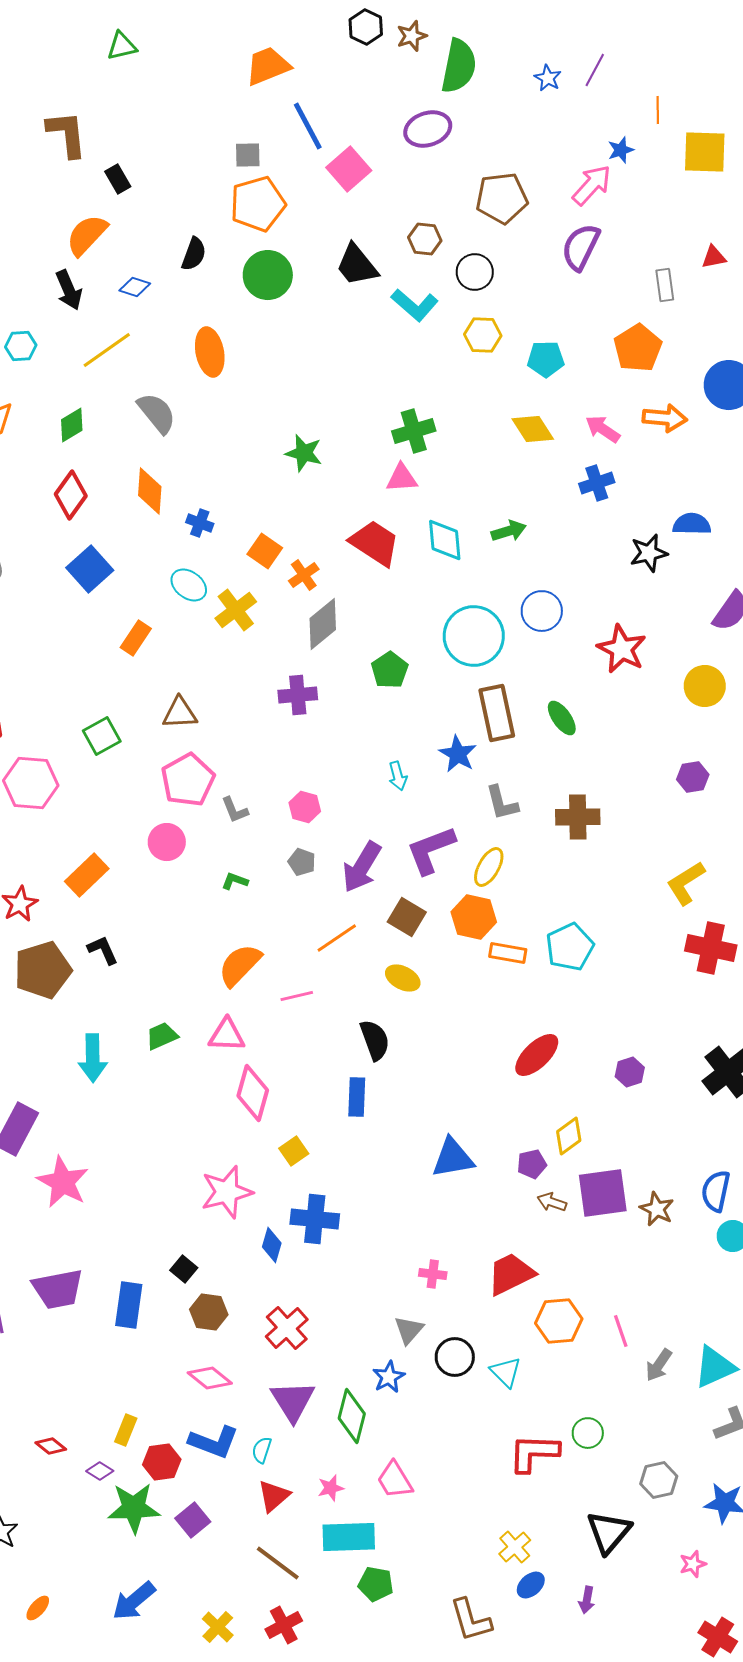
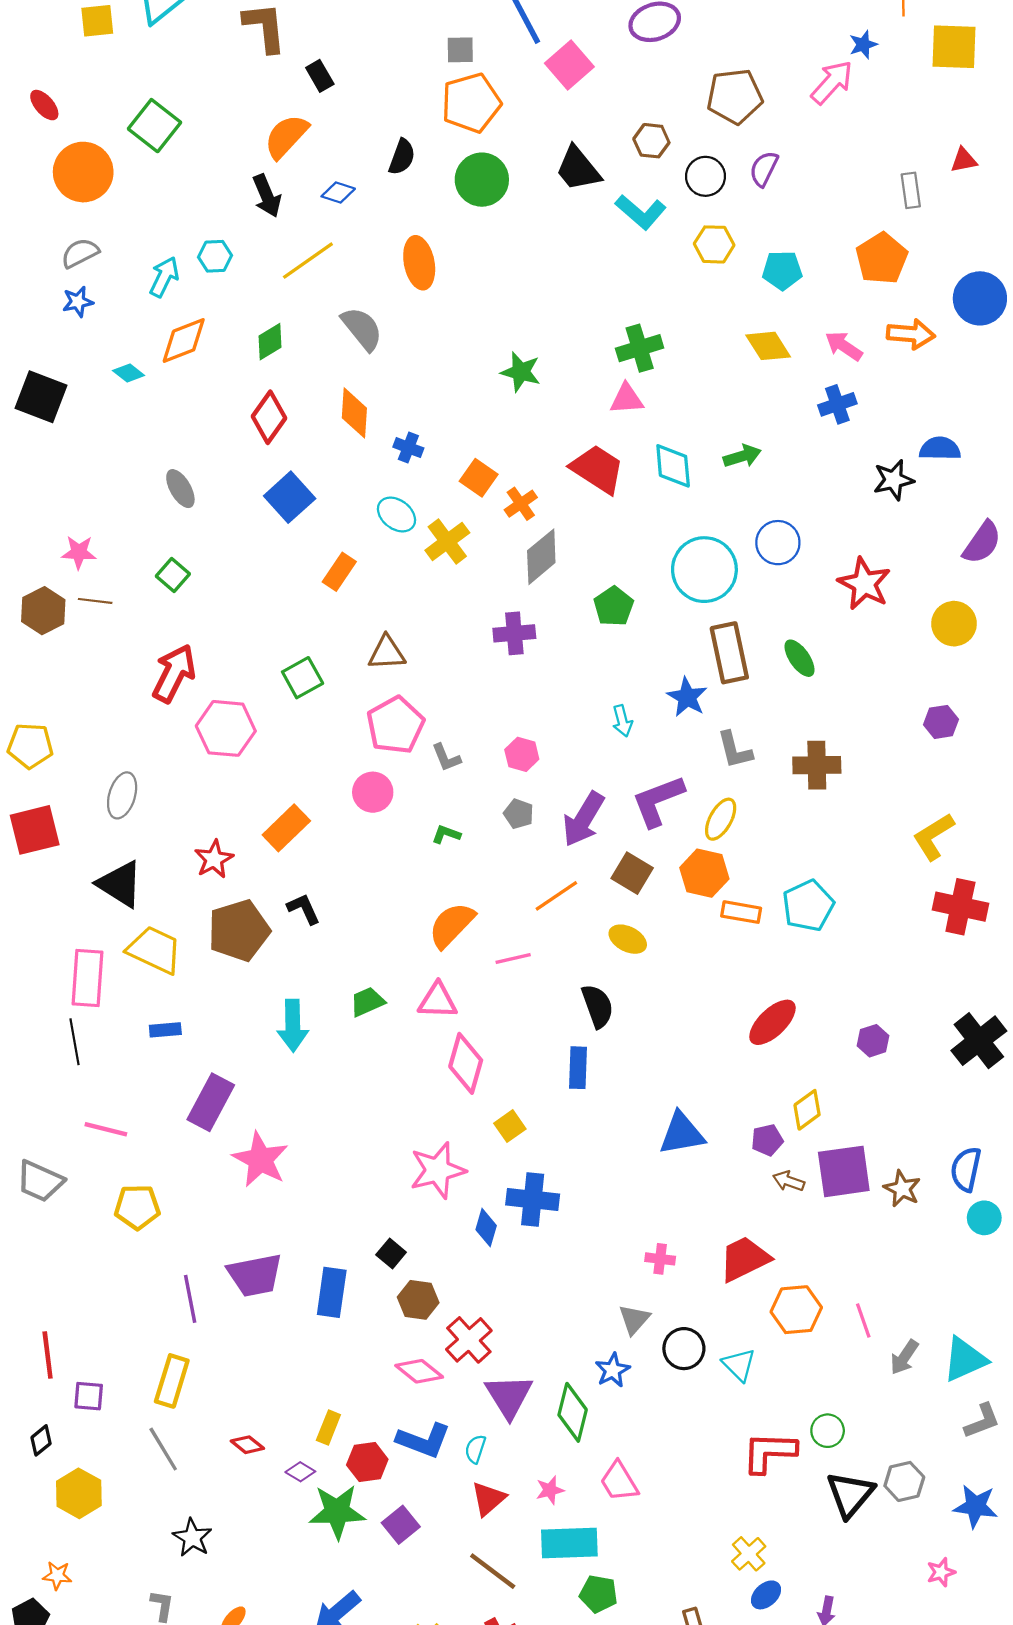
purple semicircle: (581, 247) -> (764, 169), moved, size x0.7
red cross: (287, 1328) -> (469, 1340), moved
black triangle: (609, 1532) -> (850, 1494), moved

